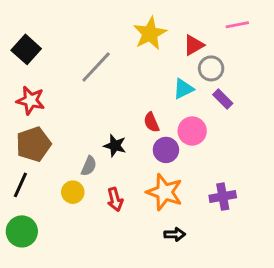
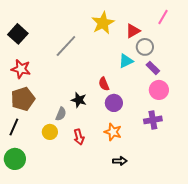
pink line: (237, 25) -> (163, 17), turned -49
pink circle: (192, 131) -> (159, 90), moved
orange star: (165, 192) -> (113, 132), size x0.7
purple cross: (223, 197) -> (153, 120), moved

